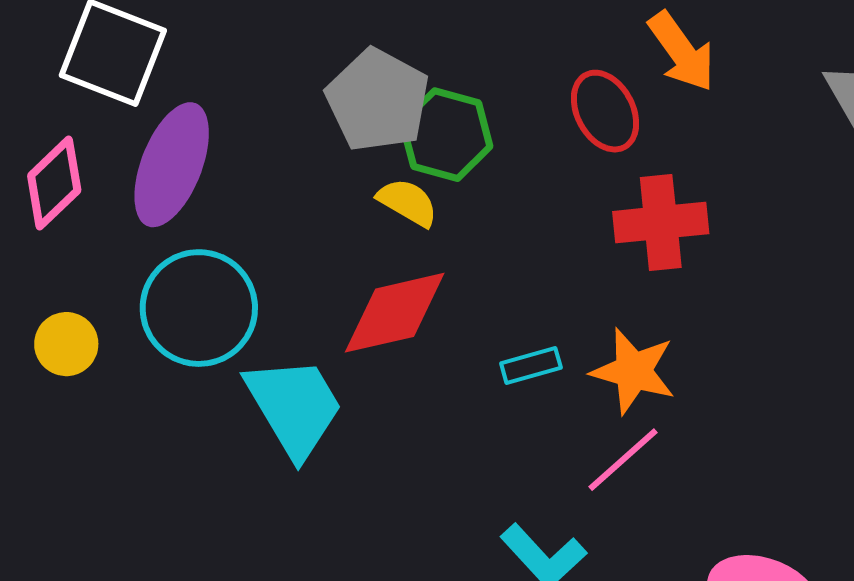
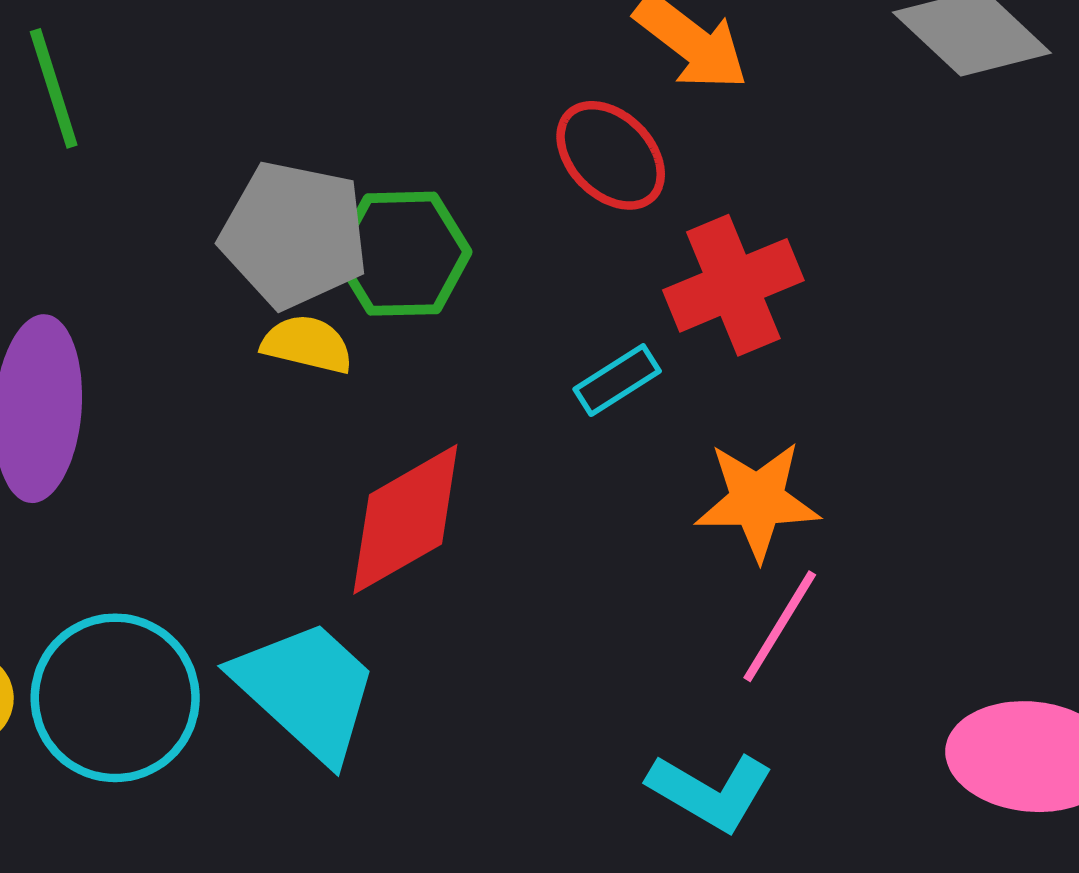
yellow semicircle: (408, 202) -> (307, 344), moved
cyan circle: (199, 308) -> (115, 698), moved
cyan rectangle: (531, 365) -> (617, 380), moved

